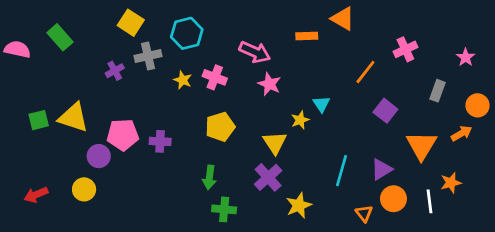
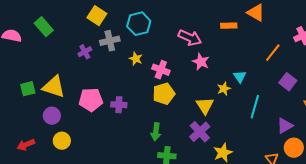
pink cross: (215, 77) -> (161, 70), moved
purple circle: (99, 156) -> (52, 116), moved
cyan line: (341, 171) -> (255, 107), moved

